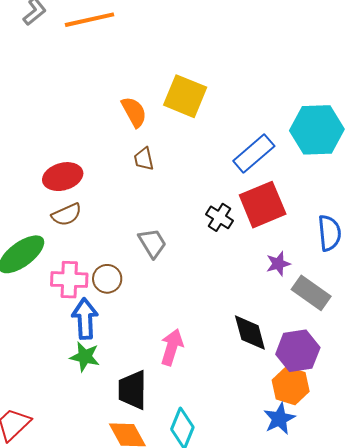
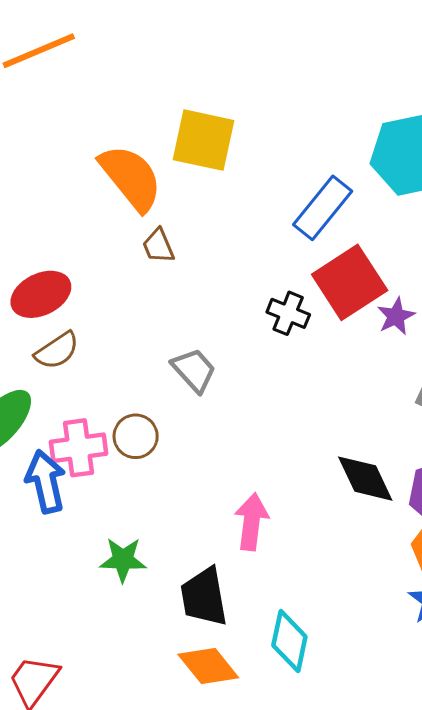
orange semicircle: (134, 112) -> (131, 178), size x1.5
purple star: (278, 264) -> (396, 316), moved
blue arrow: (85, 319) -> (46, 482), moved

